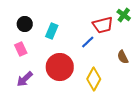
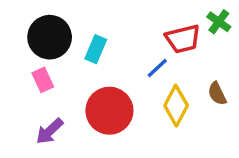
black circle: (25, 24) -> (50, 37), size x1.6
yellow diamond: (94, 79) -> (176, 106), moved

